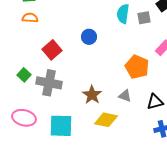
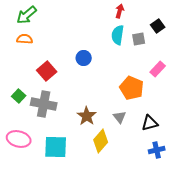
gray triangle: (125, 96) -> (120, 117), turned 32
yellow diamond: (106, 120) -> (101, 141), turned -60

